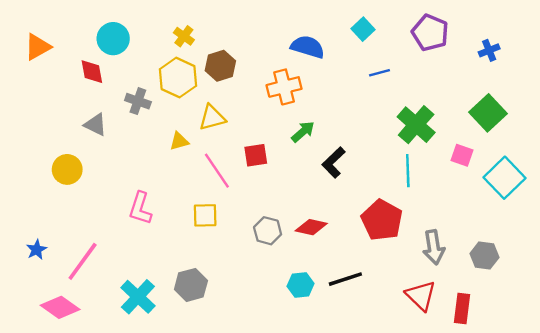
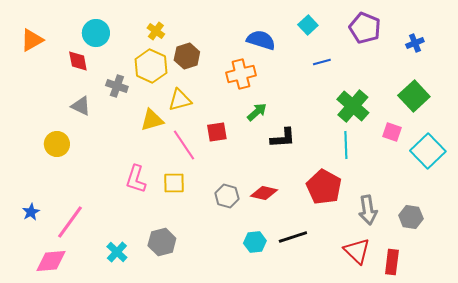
yellow triangle: (179, 141) -> (152, 120), size x1.4
black L-shape: (334, 162) -> (283, 138), turned -140
pink L-shape: (140, 208) -> (136, 179), moved
cyan cross: (138, 297) -> (117, 252), size x0.7
pink diamond: (60, 307) -> (51, 261), turned -40

